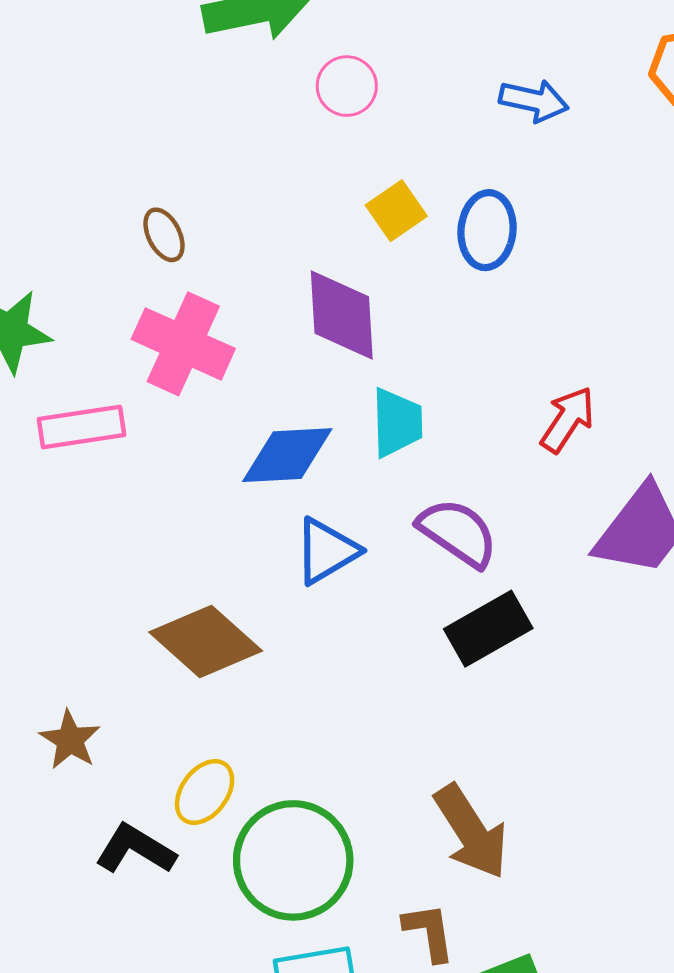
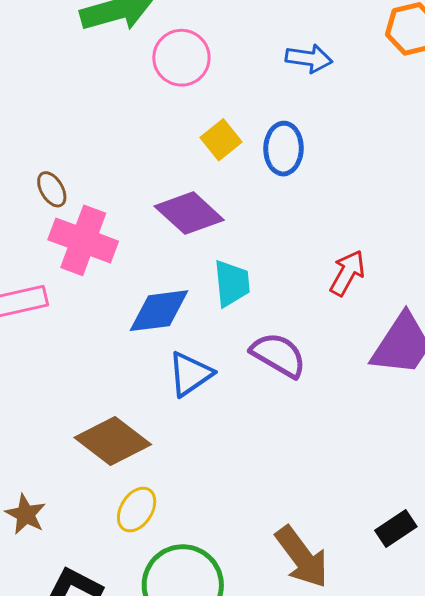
pink circle: (347, 86) -> (181, 58), size x1.4
brown ellipse: (164, 235) -> (52, 189), moved
purple diamond: (342, 315) -> (189, 213), turned -40
black rectangle: (488, 629) -> (396, 529), moved, size x0.7
yellow ellipse: (205, 792) -> (137, 509), moved

